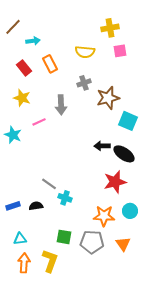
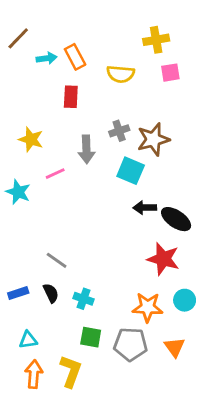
orange rectangle: (50, 64) -> (75, 57), moved
red rectangle: (24, 68) -> (71, 97), moved, turned 42
gray cross: (84, 83) -> (119, 131), moved
cyan square: (128, 121) -> (131, 171), moved
red star: (115, 182) -> (163, 259), turned 30
gray line: (49, 184) -> (57, 260), moved
cyan cross: (65, 198) -> (84, 299), moved
black semicircle: (36, 206) -> (51, 293), turned 72

